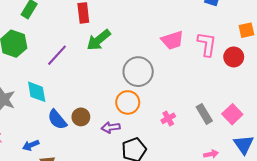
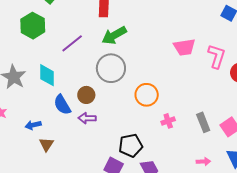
gray circle: (138, 72) -> (111, 68), moved
orange circle: (128, 102) -> (147, 95), moved
brown circle: (81, 117) -> (86, 95), moved
purple arrow: (111, 127) -> (87, 118), moved

